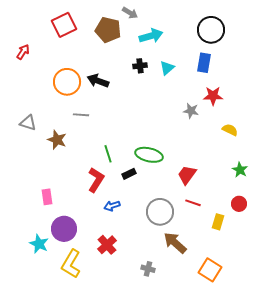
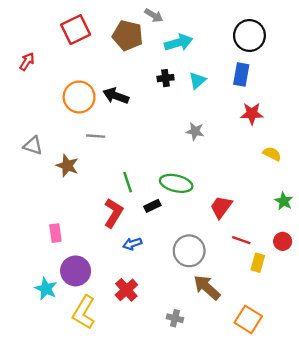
gray star: (191, 111) -> (195, 131), moved
red line: (193, 203) -> (241, 240), moved

